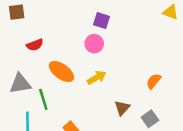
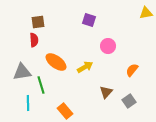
brown square: (17, 12) -> (38, 22), moved
yellow triangle: (171, 12) -> (146, 13), turned -32
pink circle: (94, 44) -> (108, 46), moved
red semicircle: (35, 45) -> (34, 40), turned -72

